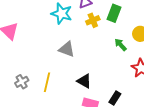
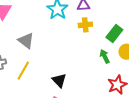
green rectangle: (114, 13) -> (114, 34), moved
gray triangle: (67, 49) -> (26, 41), moved

